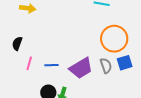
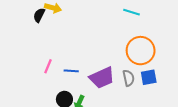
black semicircle: (17, 43) -> (39, 15), moved

